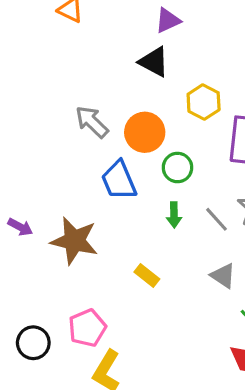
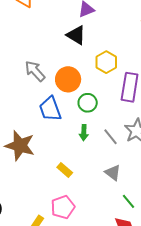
pink pentagon: (87, 328) -> (63, 207), moved

